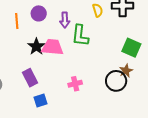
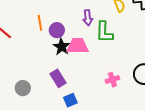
purple circle: (39, 13) -> (57, 30), moved
pink cross: (75, 84) -> (112, 80), moved

